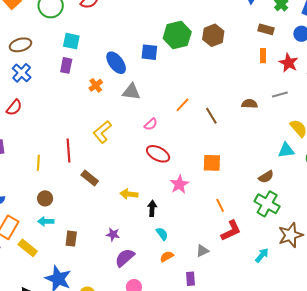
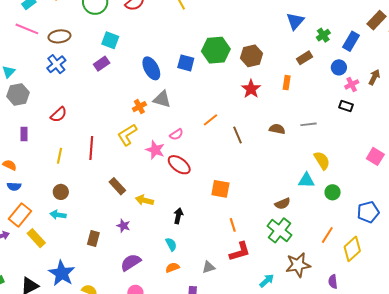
brown rectangle: (266, 29) -> (305, 58), turned -56
orange rectangle: (263, 56) -> (287, 83), moved
red star: (289, 63) -> (251, 89), moved
purple rectangle: (66, 65) -> (102, 64), turned 35
orange cross: (96, 85) -> (139, 107), moved
red semicircle: (14, 107) -> (59, 115), moved
orange square: (212, 163) -> (220, 189), moved
brown rectangle: (90, 178) -> (117, 186), moved
pink star: (179, 184) -> (155, 150), moved, turned -30
black arrow: (152, 208) -> (178, 216), moved
purple star: (113, 234) -> (123, 226), moved
brown rectangle: (71, 239) -> (93, 239), moved

